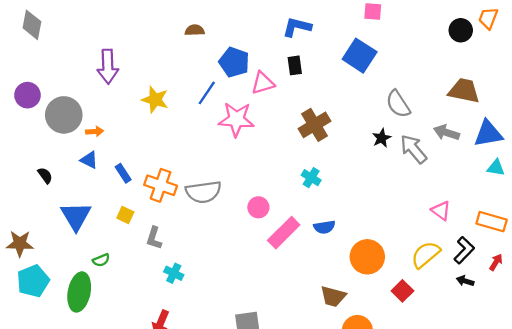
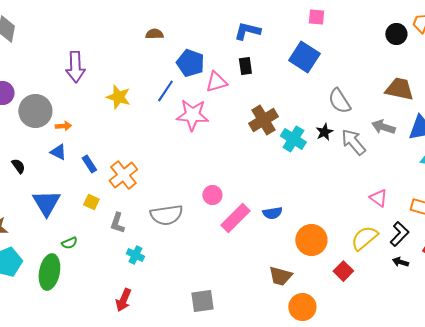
cyan cross: (311, 178) -> (293, 139), moved, size x1.4
orange cross: (161, 185) -> (123, 175), turned 32
gray semicircle: (203, 192) -> (166, 215), moved

